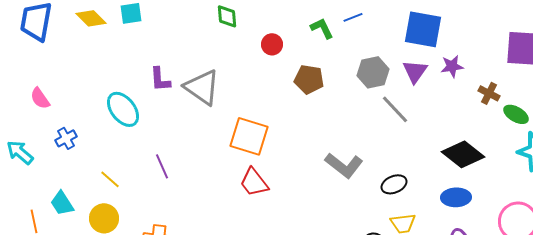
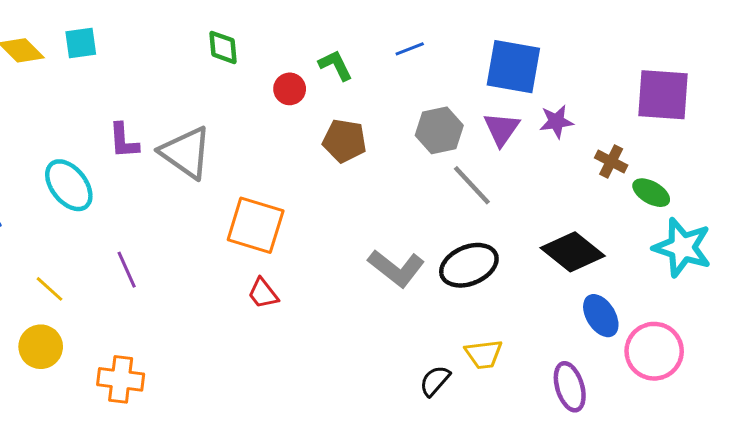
green L-shape: (322, 28) -> (336, 65), moved
red trapezoid: (254, 182) -> (263, 293), size x0.7
black ellipse: (394, 184) -> (469, 265), moved, size x1.5
blue ellipse: (456, 197) -> (601, 316), moved, turned 60

